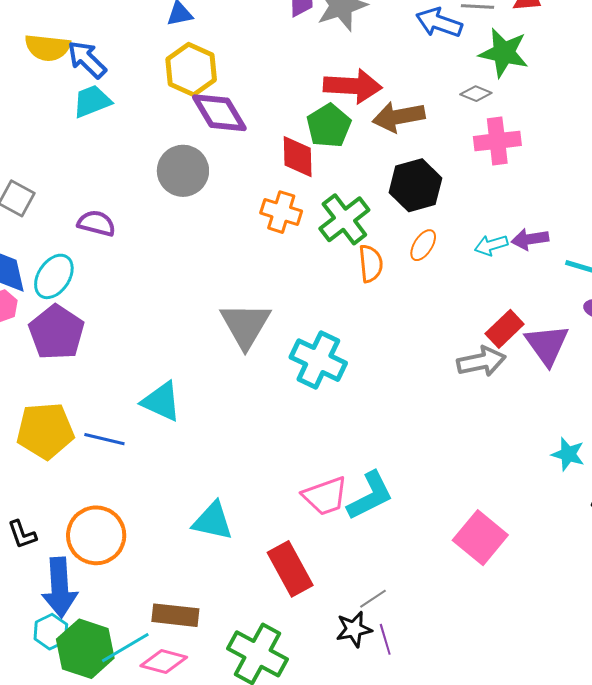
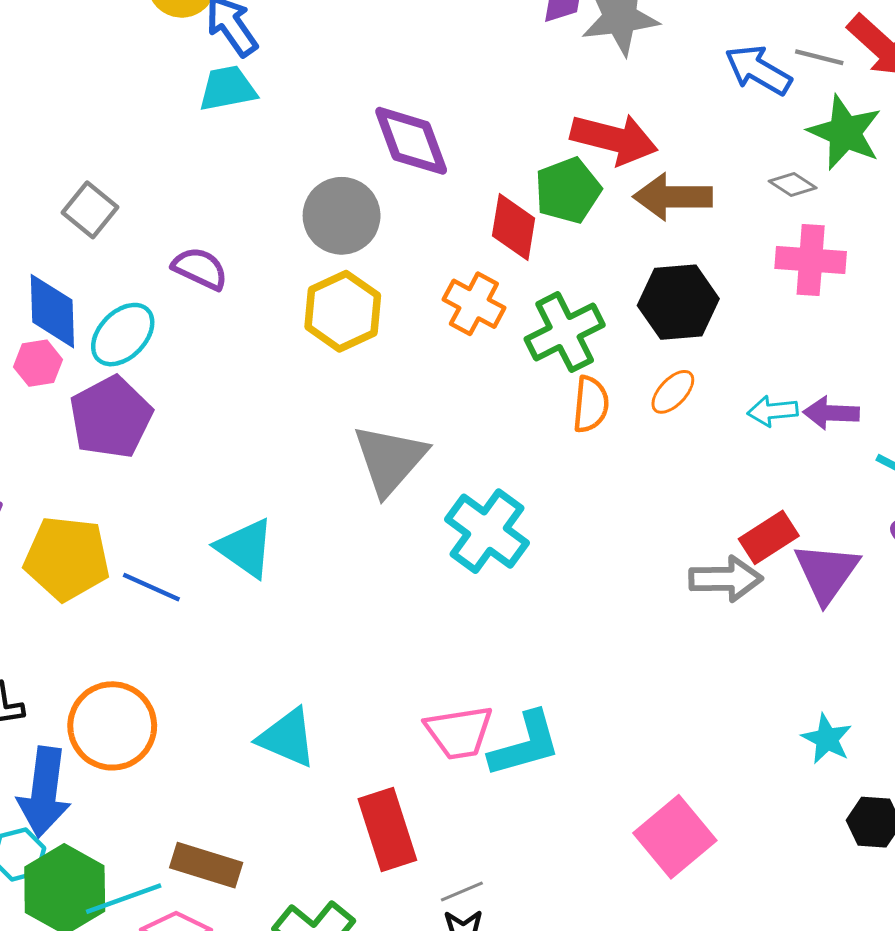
yellow hexagon: (191, 70) -> (343, 311), moved
gray line: (373, 599) -> (462, 891), moved

